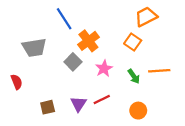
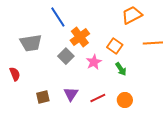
orange square: (133, 42) -> (115, 46), moved
orange line: (159, 71) -> (153, 43), moved
red line: (102, 99) -> (98, 98), moved

